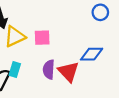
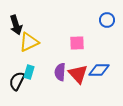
pink square: (42, 38) -> (77, 43), moved
blue diamond: (92, 54) -> (99, 70), moved

